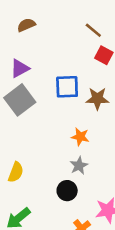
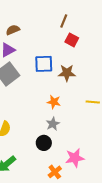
brown semicircle: (26, 25) -> (13, 30), moved
brown line: (93, 30) -> (64, 21), turned 72

